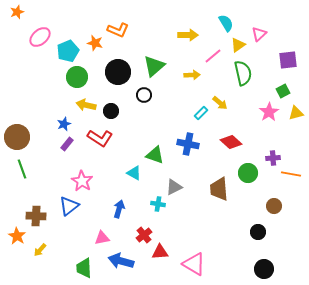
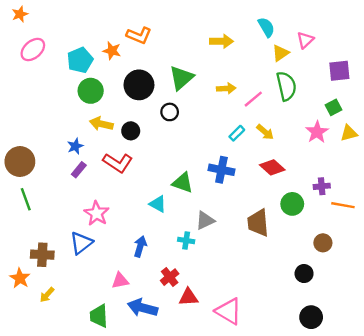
pink ellipse: (40, 37) -> (33, 50), moved
pink line: (213, 56) -> (253, 99), moved
yellow arrow: (220, 103) -> (265, 132), moved

